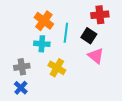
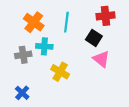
orange cross: (44, 21) -> (34, 22), moved
cyan line: (66, 33) -> (66, 22), moved
gray cross: (22, 67) -> (23, 55), moved

